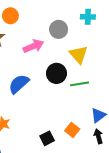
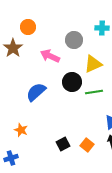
pink arrow: (33, 46) -> (50, 56), turned -132
yellow triangle: (78, 55) -> (93, 64), turned 48
orange square: (72, 130) -> (87, 145), moved

